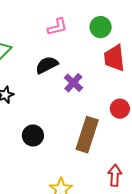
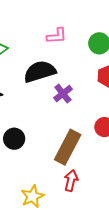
black semicircle: (47, 65) -> (40, 72), size x1.4
red arrow: (115, 175) -> (71, 180), moved

